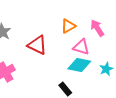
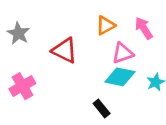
pink triangle: (81, 47) -> (123, 53), turned -36

